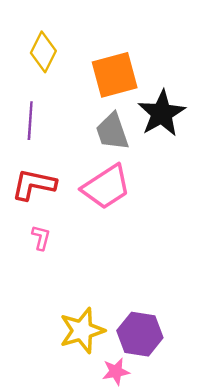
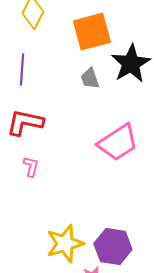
gray trapezoid: (112, 131) -> (90, 79), size x0.7
pink trapezoid: (106, 187) -> (118, 143), moved

